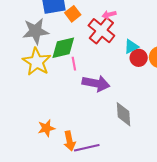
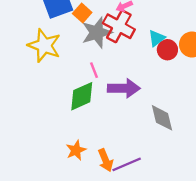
gray star: (36, 31) -> (97, 33), moved
green diamond: (63, 48) -> (82, 96), moved
yellow star: (37, 62) -> (44, 45), moved

